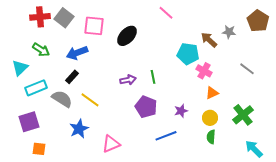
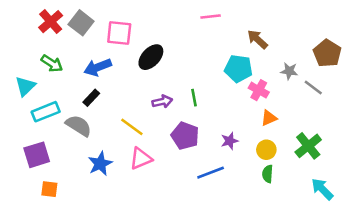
pink line: (166, 13) -> (211, 16), turned -49
red cross: (40, 17) -> (51, 22), turned -36
brown pentagon: (258, 21) -> (327, 53), moved
gray star: (229, 32) -> (289, 71), moved
black ellipse: (127, 36) -> (151, 57), moved
brown arrow: (209, 40) -> (257, 39), moved
yellow line: (90, 100) -> (132, 127), moved
pink triangle: (111, 144) -> (141, 159), moved

